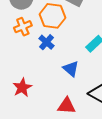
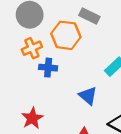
blue cross: (47, 42) -> (48, 68), moved, turned -35

